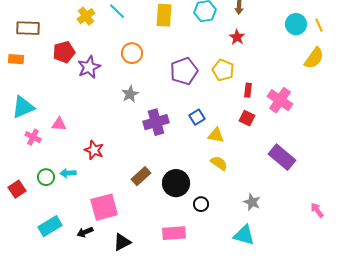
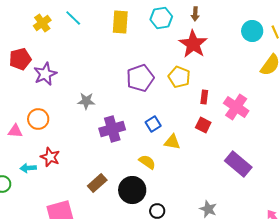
red star: (237, 37) -> (193, 44), size x1.8
orange circle: (132, 53) -> (38, 119), moved
gray star: (130, 94) -> (86, 101), turned 30
yellow semicircle: (219, 163) -> (147, 162), moved
cyan arrow: (68, 173) -> (28, 168), moved

